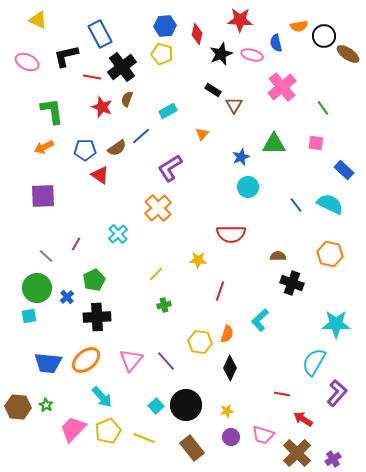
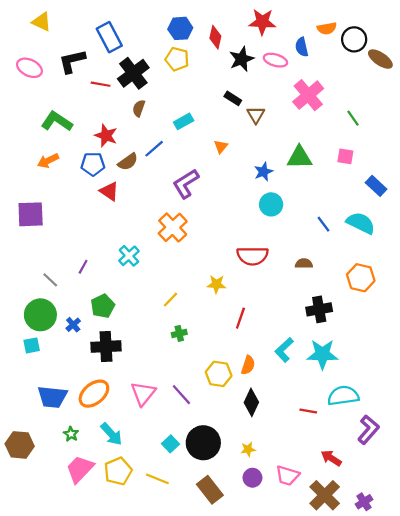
red star: (102, 107) -> (106, 136), moved
green L-shape: (52, 111) -> (57, 121), turned -48
purple square: (43, 196) -> (31, 214), moved
brown semicircle: (278, 256) -> (304, 263), moved
black cross: (292, 283) -> (319, 309), turned -30
cyan star: (336, 324) -> (322, 354), moved
cyan semicircle: (314, 362) -> (343, 396), turned 52
red line: (282, 394) -> (308, 411), moved
green star: (46, 405) -> (71, 434), moved

